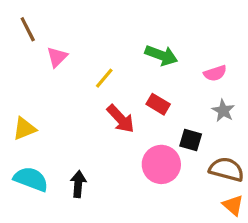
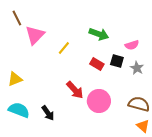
pink triangle: (57, 57) -> (35, 35), size x1.5
red arrow: (121, 119) -> (75, 90), moved
black square: (191, 140) -> (117, 61), moved
black arrow: (78, 184) -> (48, 113), turned 140

